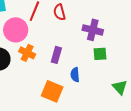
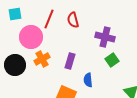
orange cross: (27, 53) -> (42, 59), turned 35
green square: (100, 54) -> (112, 60), turned -32

